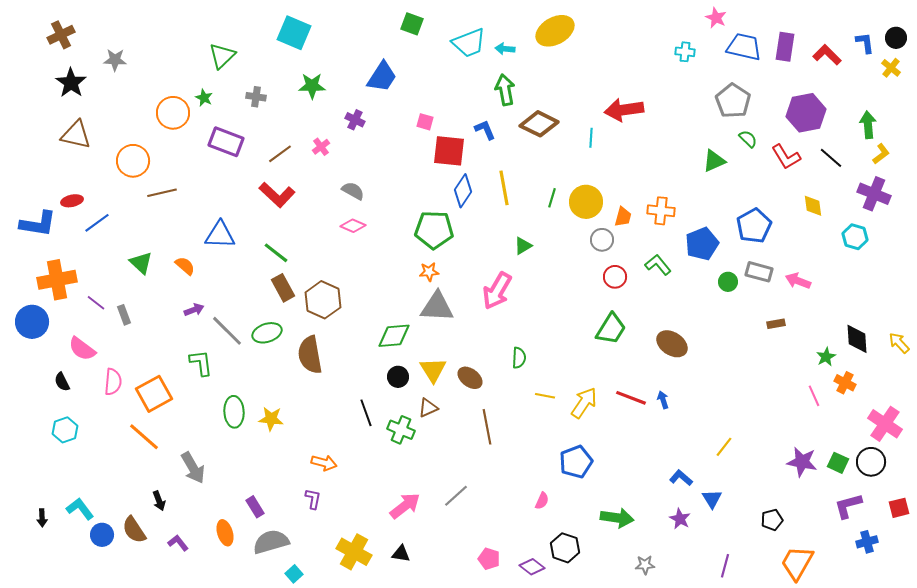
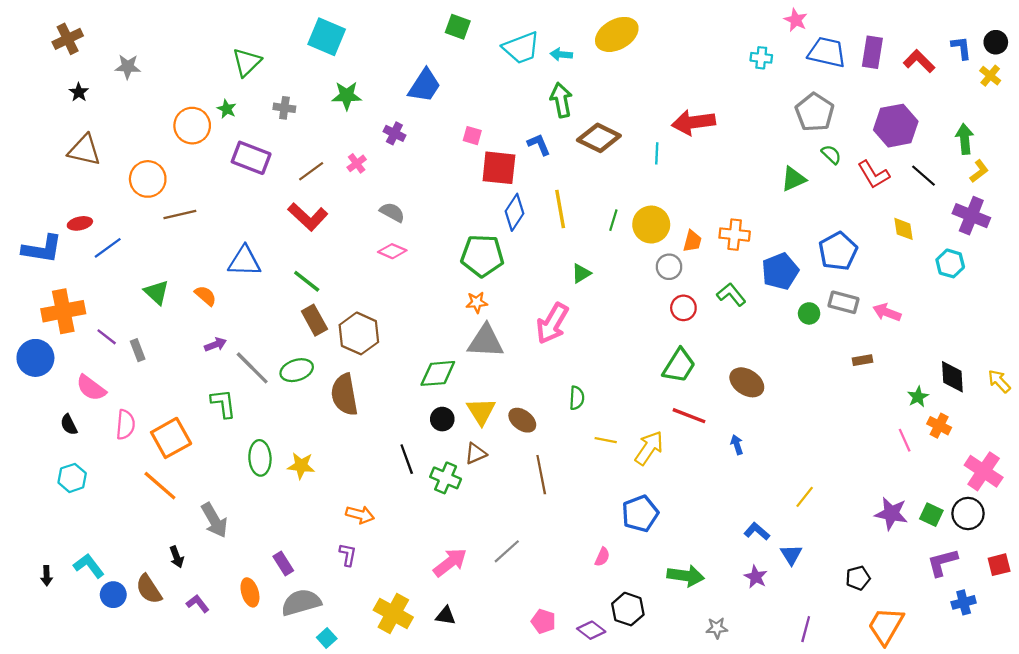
black star: (71, 83) -> (79, 92), size x0.6
red line: (631, 398) -> (689, 416), moved

